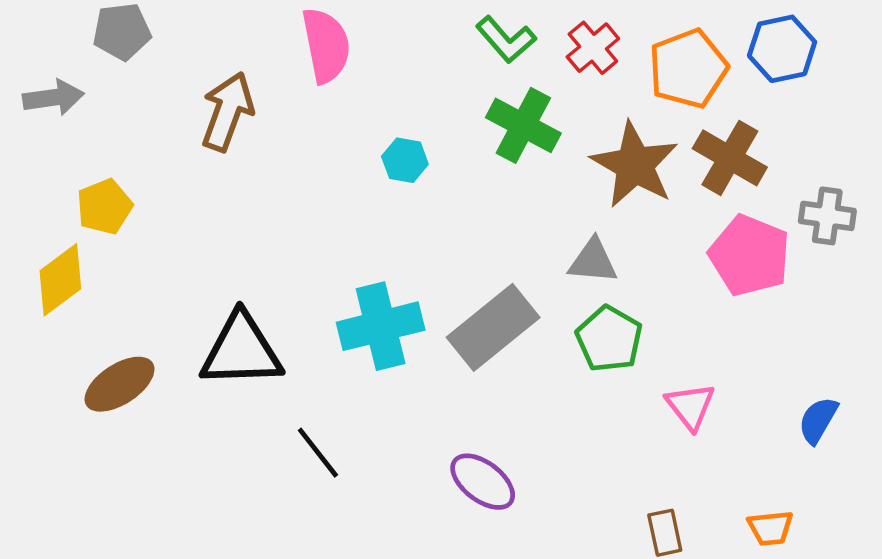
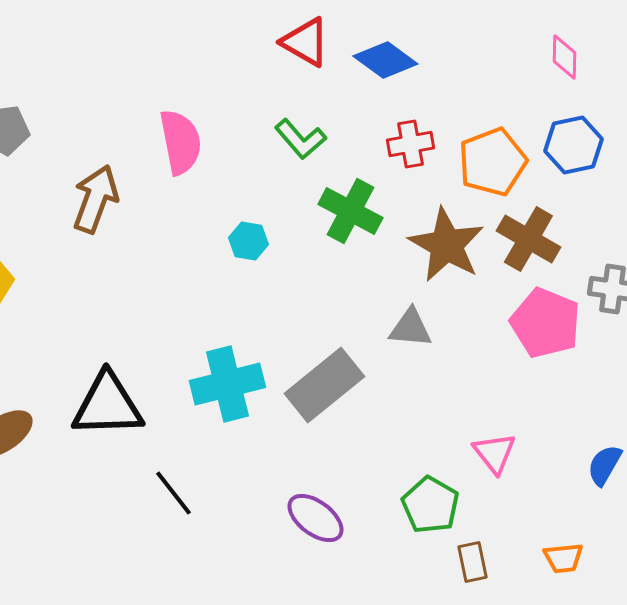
green L-shape: (506, 40) -> (300, 139), moved
red cross: (593, 48) -> (410, 144), turned 30
green pentagon: (609, 339) -> (430, 505), moved

